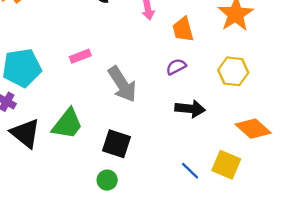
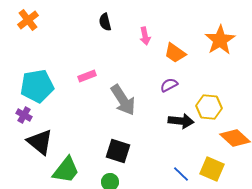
orange trapezoid: (183, 29) -> (175, 53), turned -40
yellow hexagon: (233, 71) -> (209, 107), moved
green trapezoid: (67, 124) -> (66, 170), moved

